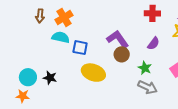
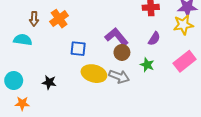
cyan semicircle: (61, 37) -> (23, 40), moved
cyan circle: (28, 77) -> (14, 81), moved
gray arrow: (148, 87) -> (119, 76), moved

